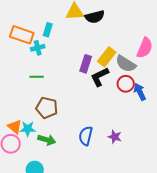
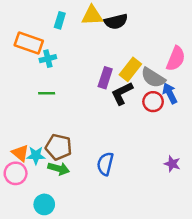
cyan rectangle: (48, 30) -> (60, 20), moved
blue arrow: (140, 92) -> (170, 93), moved
brown pentagon: (47, 108) -> (59, 147), moved
purple star: (115, 137) -> (172, 164), moved

